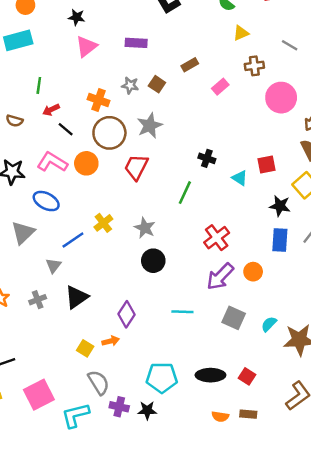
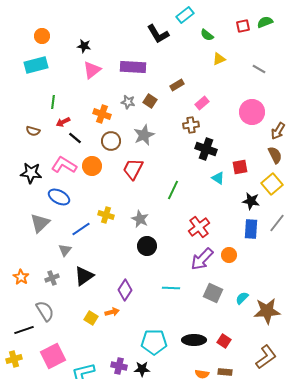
purple rectangle: (136, 43) -> (133, 67), size x1.4
brown cross: (254, 66) -> (191, 125), moved
brown circle: (109, 133) -> (111, 141), size x0.7
black cross: (207, 158) -> (206, 149), moved, size x1.5
yellow cross: (103, 223) -> (106, 215), turned -35
gray semicircle: (98, 382) -> (45, 311), moved

